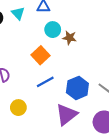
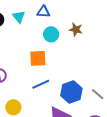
brown star: (70, 38) -> (76, 30), moved
orange square: (41, 55) -> (38, 58), turned 36

